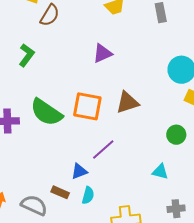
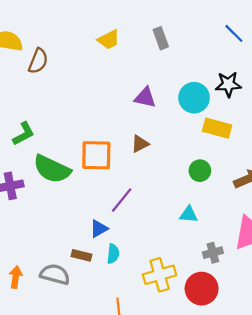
purple triangle: (103, 53) -> (145, 97), moved, turned 45
green L-shape: (27, 55) -> (24, 134), moved, turned 35
brown triangle: (127, 103) -> (140, 144), size x0.7

